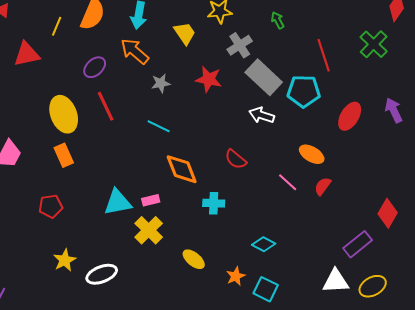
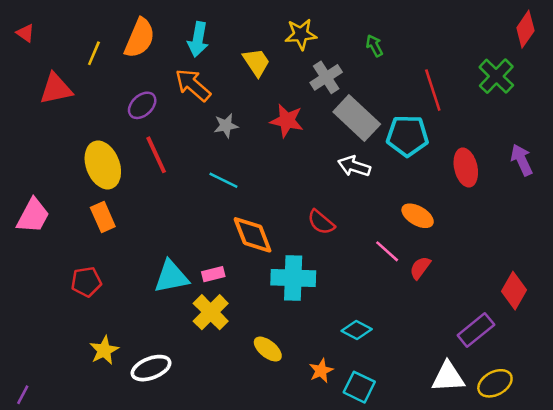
red ellipse: (350, 116) -> (466, 168), turned -44
red semicircle: (323, 186) -> (420, 268), moved
cyan cross: (214, 203) -> (293, 278), size x1.6

